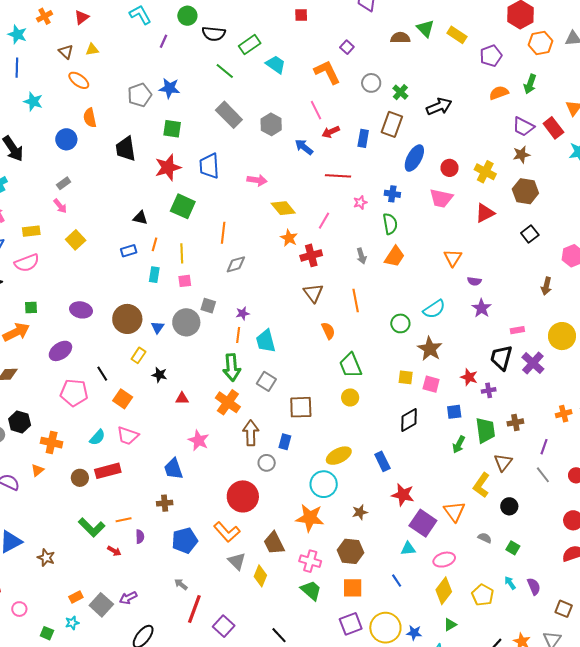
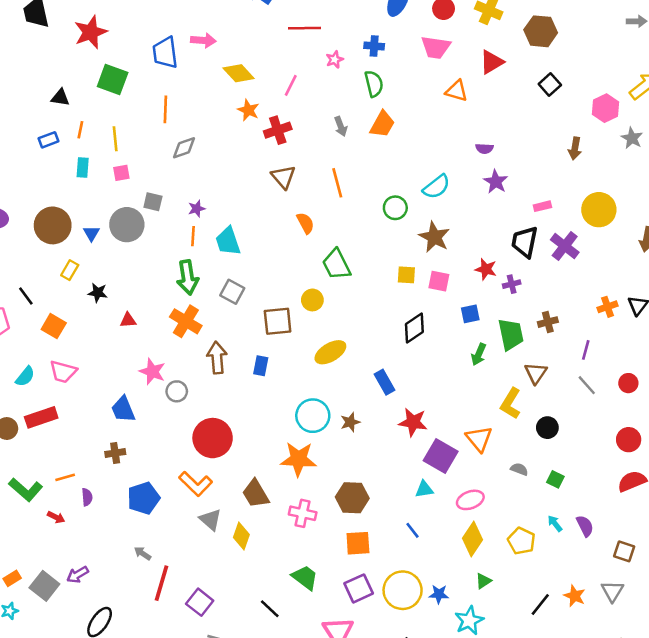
blue trapezoid: (209, 166) -> (165, 53), moved
orange triangle: (453, 258) -> (457, 91), moved, turned -42
yellow circle: (350, 397) -> (312, 300), moved
yellow ellipse: (339, 456) -> (330, 352), moved
gray circle: (267, 463) -> (177, 391), moved
brown star: (360, 512) -> (350, 422), moved
green trapezoid: (311, 590) -> (305, 578), moved

